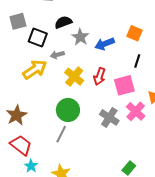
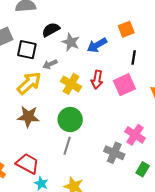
orange square: (134, 33) -> (126, 29), turned -35
pink cross: (136, 111) -> (135, 135), moved
brown star: (17, 115) -> (28, 117), moved, turned -30
gray cross: (109, 117) -> (114, 153), moved

